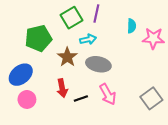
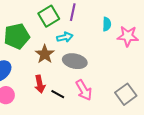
black line: (81, 98) -> (58, 94), turned 48

